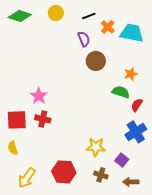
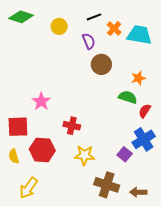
yellow circle: (56, 13) -> (59, 26), moved
red cross: (43, 119) -> (72, 126), moved
yellow star: (96, 147) -> (84, 155), moved
purple square: (122, 160) -> (125, 154), moved
red hexagon: (64, 172) -> (42, 150), moved
brown cross: (101, 175) -> (107, 185), size x1.6

